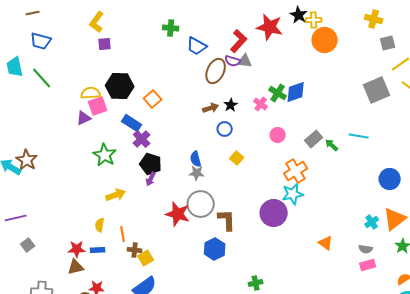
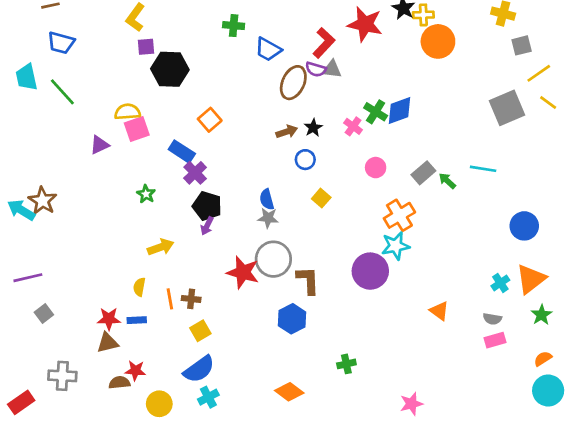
black hexagon: (120, 86) -> (170, 69), moved
purple triangle: (84, 118) -> (100, 145), moved
green star: (105, 155) -> (146, 194), size x0.6
brown cross: (135, 250) -> (191, 299), moved

